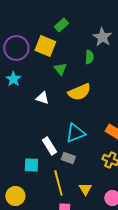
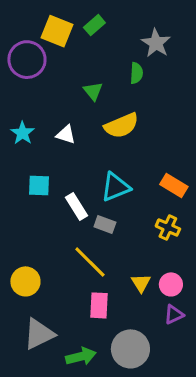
yellow square: (45, 46) -> (57, 31), moved
cyan star: (13, 79) -> (22, 133), moved
cyan square: (31, 165) -> (39, 186), moved
yellow line: (58, 183) -> (90, 262), turned -30
yellow triangle: (85, 189) -> (141, 283), moved

